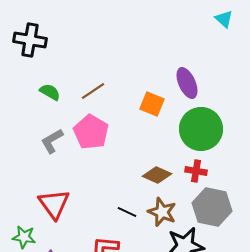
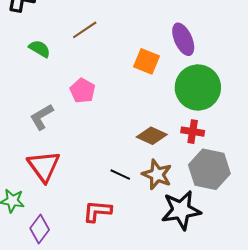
brown line: (93, 91) -> (85, 30), moved
pink pentagon: (91, 132) -> (83, 91), size x0.7
gray L-shape: (52, 141) -> (42, 117), moved

